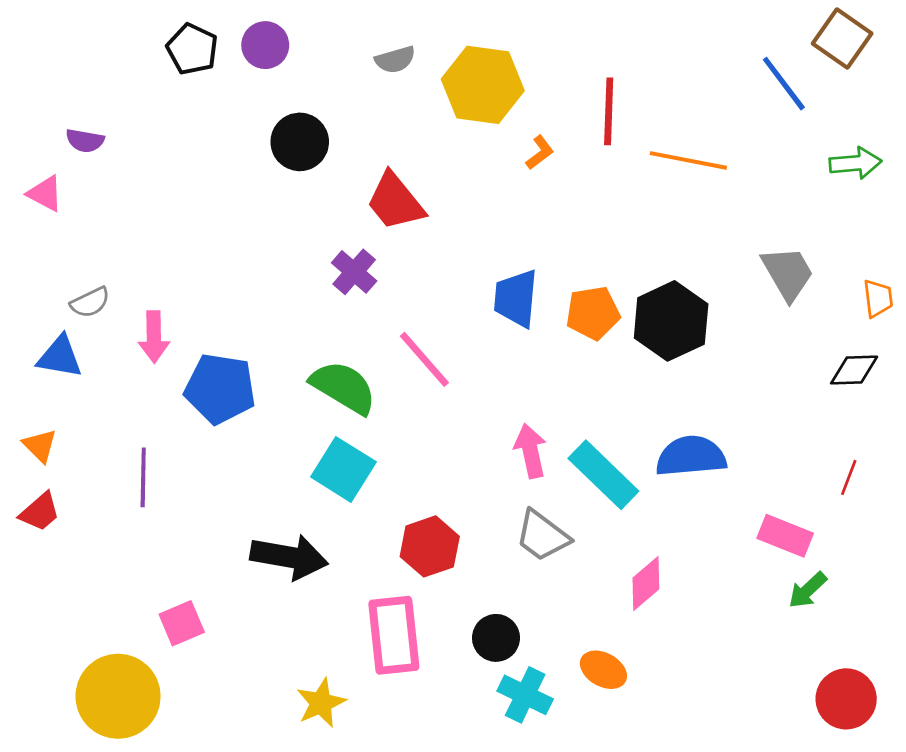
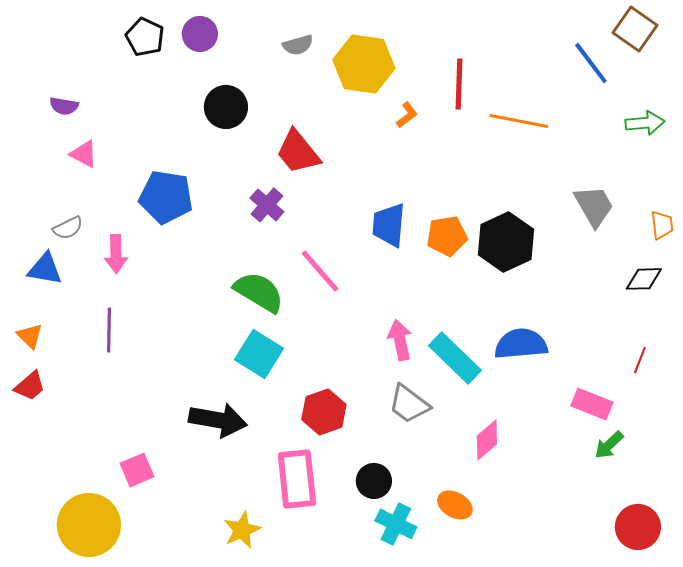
pink triangle: (45, 194) -> (84, 154), moved
blue pentagon: (220, 389) -> (166, 197), moved
purple line: (143, 477) -> (109, 330), moved

